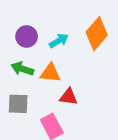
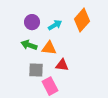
gray square: (18, 104) -> (36, 70), moved

